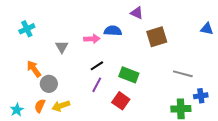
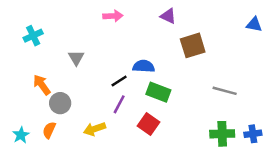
blue triangle: (207, 29) -> (254, 25), moved
blue semicircle: (113, 31) -> (144, 66), moved
pink arrow: (92, 39) -> (113, 16), moved
blue cross: (201, 96) -> (253, 134), moved
yellow arrow: (61, 106) -> (95, 129), moved

